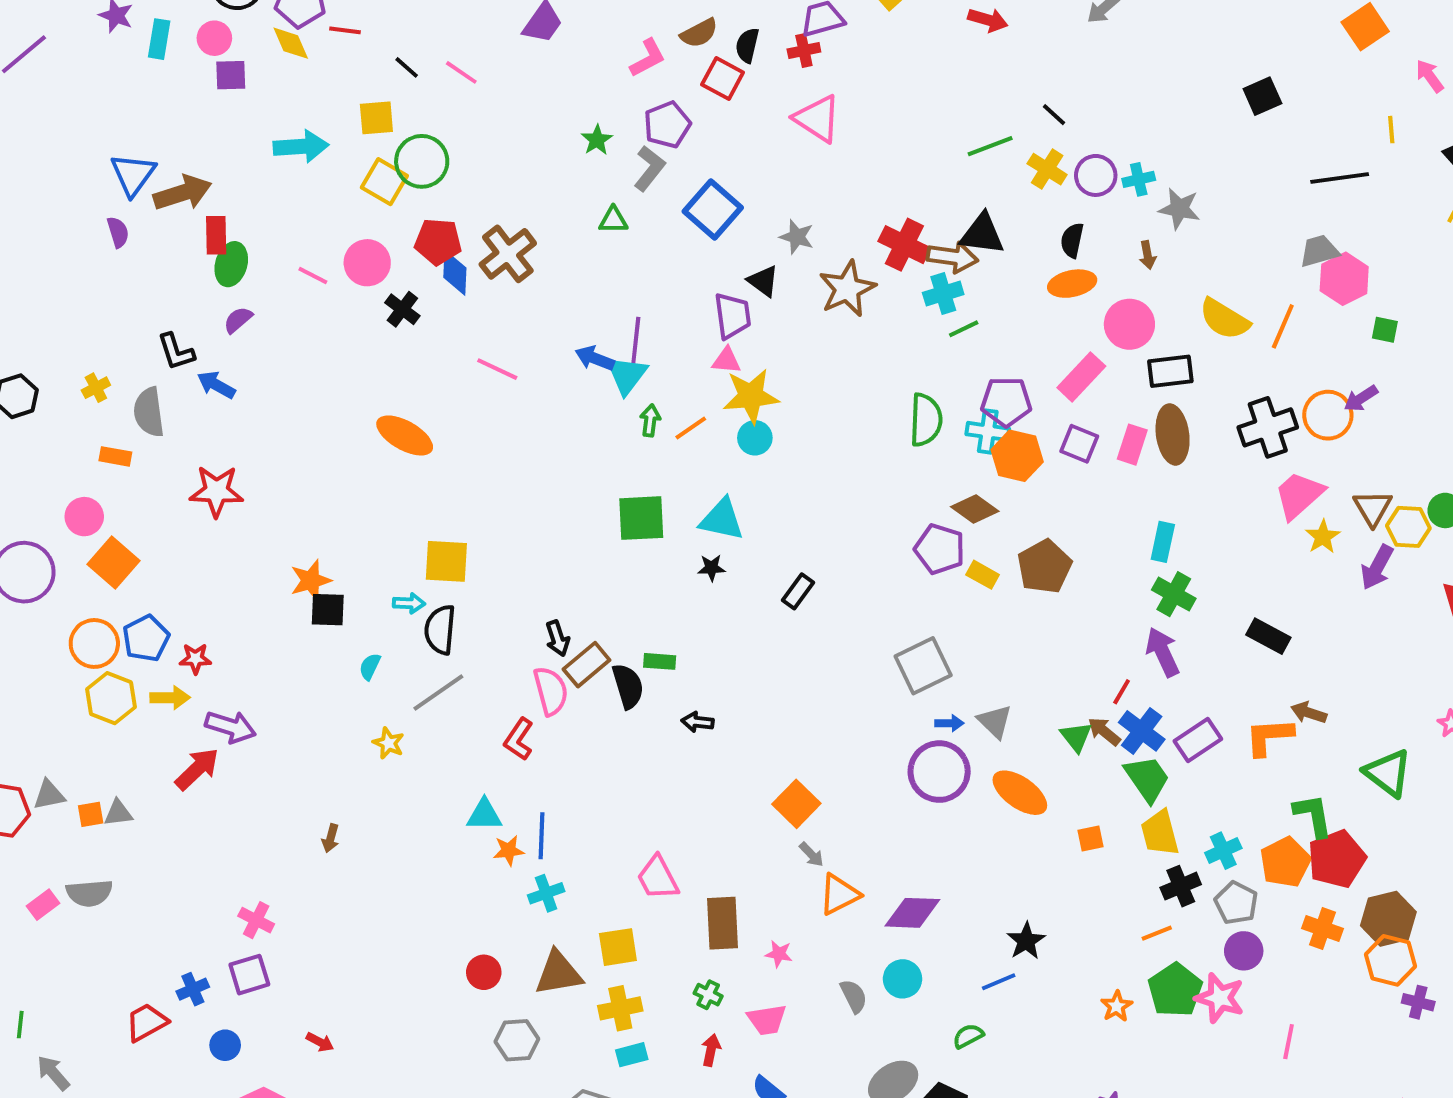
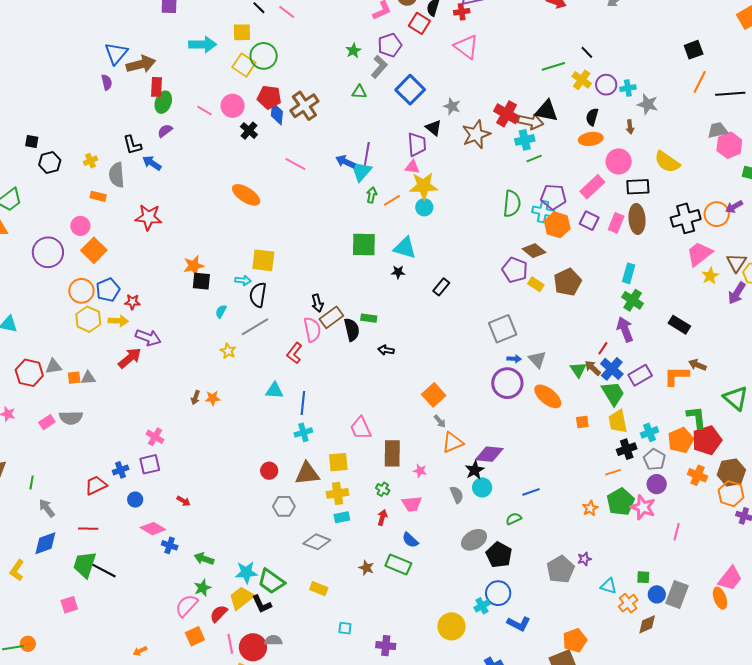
orange line: (1283, 326) -> (700, 82), moved
orange star: (509, 850) -> (213, 398), moved
black star: (1026, 941) -> (475, 470), moved

